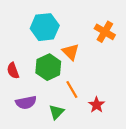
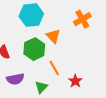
orange cross: (105, 32) -> (82, 19), turned 30

